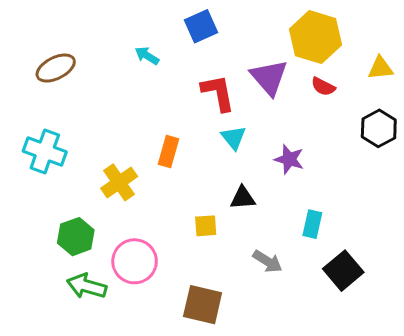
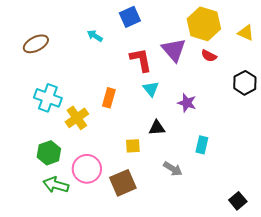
yellow triangle: (380, 68) -> (246, 33), moved, turned 30
cyan cross: (45, 152) -> (48, 98), moved
black square: (343, 271) -> (238, 201), moved, size x0.7
brown square: (203, 305) -> (123, 183), moved, turned -36

